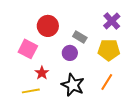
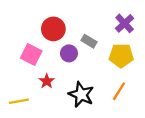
purple circle: (70, 53) -> (69, 53), moved
yellow line: (31, 91) -> (19, 101), moved

